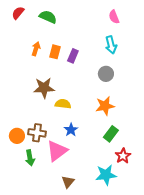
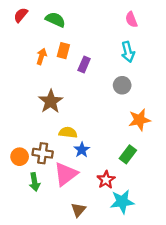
orange rectangle: (55, 52) -> (63, 51), moved
brown star: (44, 88) -> (51, 101), turned -30
yellow semicircle: (63, 104) -> (68, 132), moved
orange star: (105, 106) -> (139, 120), moved
red star: (123, 156) -> (106, 180), moved

